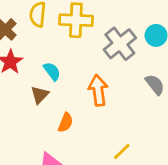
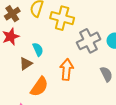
orange semicircle: (66, 123) -> (39, 87), size x1.5

